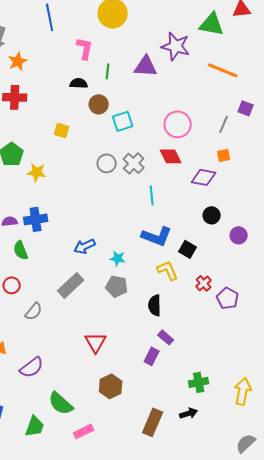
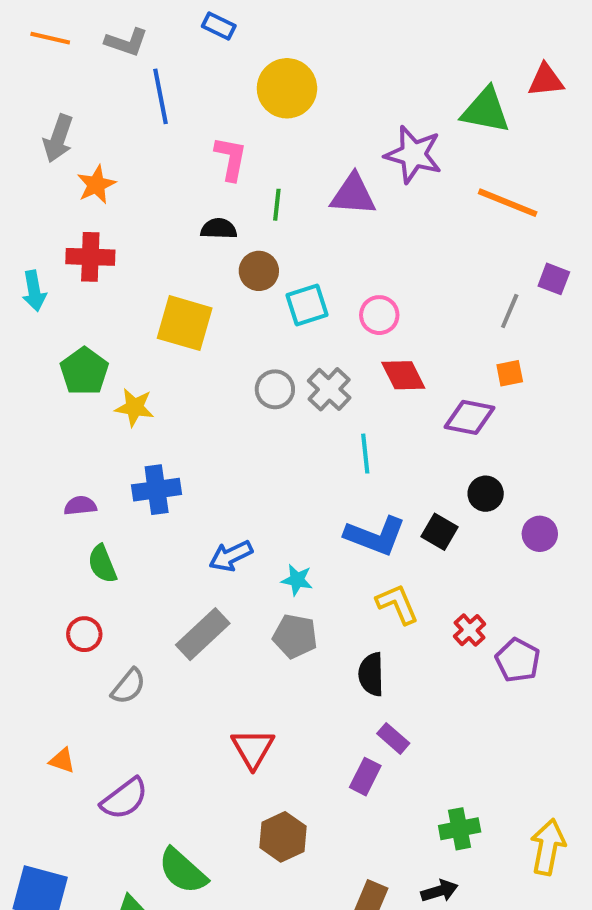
pink circle: (178, 124) -> (379, 315), moved, size x0.7
yellow square: (62, 130) -> (185, 323), size x1.8
blue cross: (36, 219) -> (157, 490), moved
black square: (188, 249) -> (439, 532), moved

